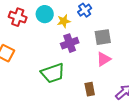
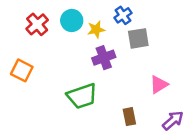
red cross: (18, 17) -> (37, 24), turned 30
gray square: (103, 37) -> (138, 38), moved
pink triangle: (104, 59) -> (159, 85), moved

